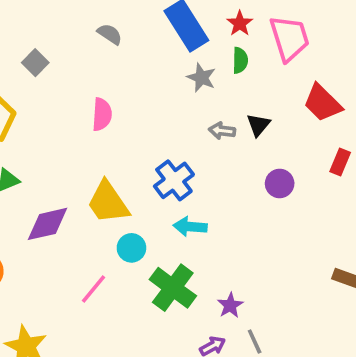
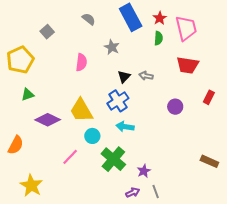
gray star: (201, 78) -> (112, 47), moved
red trapezoid: (322, 103) -> (188, 65), moved, turned -40
black triangle: (258, 125) -> (124, 77), moved
purple diamond: (48, 224) -> (48, 120), turned 35

